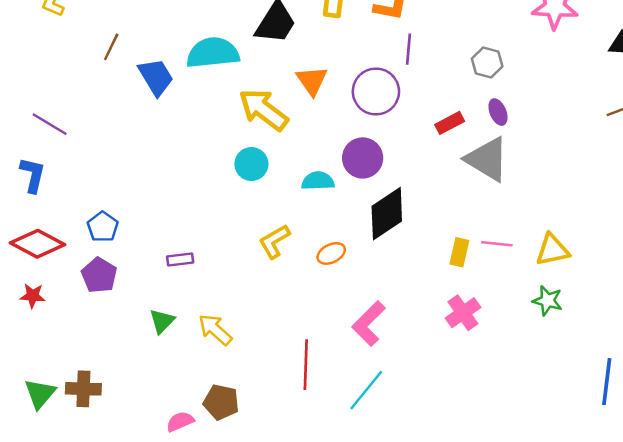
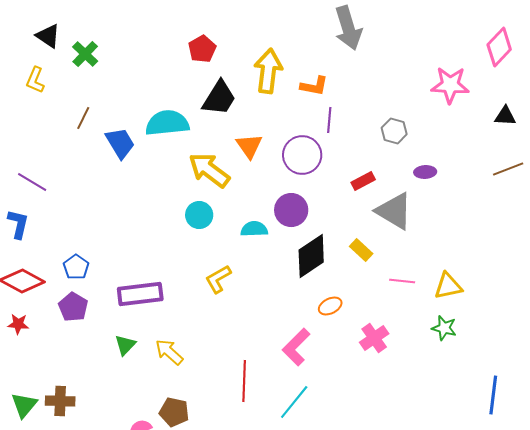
purple ellipse: (498, 112) -> (425, 172), moved, turned -70
yellow rectangle: (459, 252) -> (361, 250), moved, turned -60
orange ellipse: (331, 253) -> (330, 306), moved
purple rectangle: (180, 260) -> (140, 294), size x2.0

